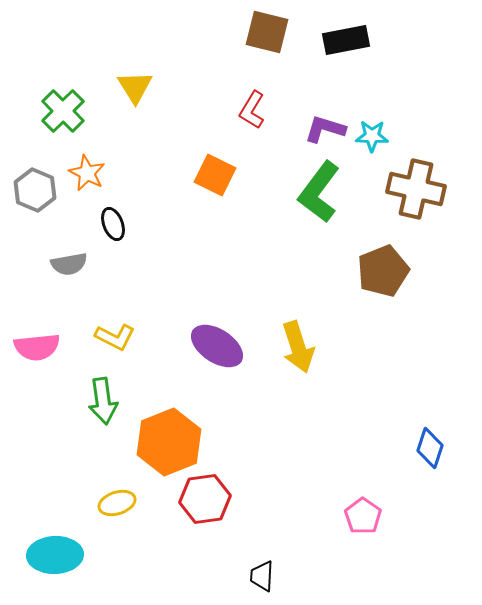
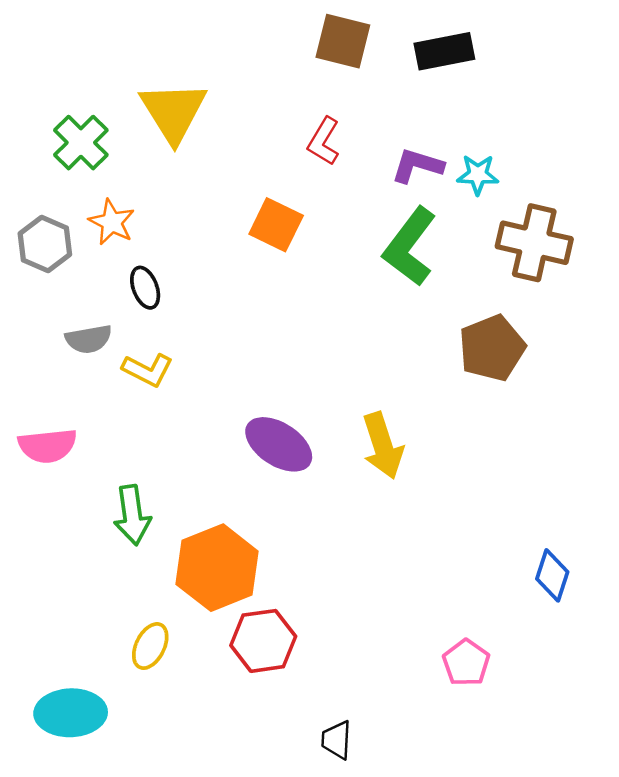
yellow triangle: (135, 87) -> (173, 112), size x1.5
yellow L-shape: (115, 337) -> (148, 370), moved
yellow ellipse: (117, 503) -> (150, 646), turned -45

